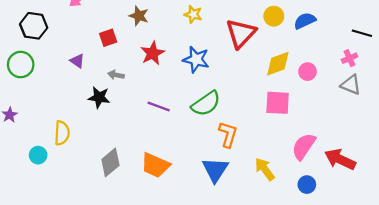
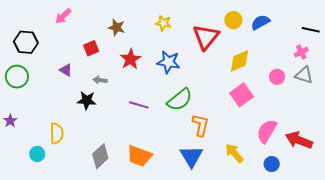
pink circle: (308, 72) -> (277, 77), moved
pink square: (278, 103) -> (242, 95), turned -35

